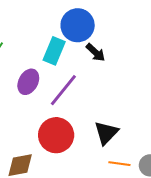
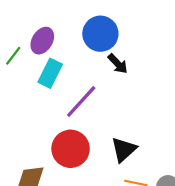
cyan rectangle: (54, 51) -> (50, 73), moved
purple ellipse: (28, 82) -> (42, 41), moved

